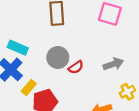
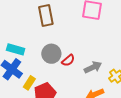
gray arrow: (113, 64) -> (93, 67), moved

